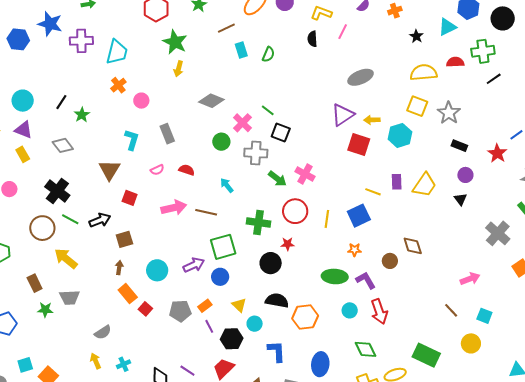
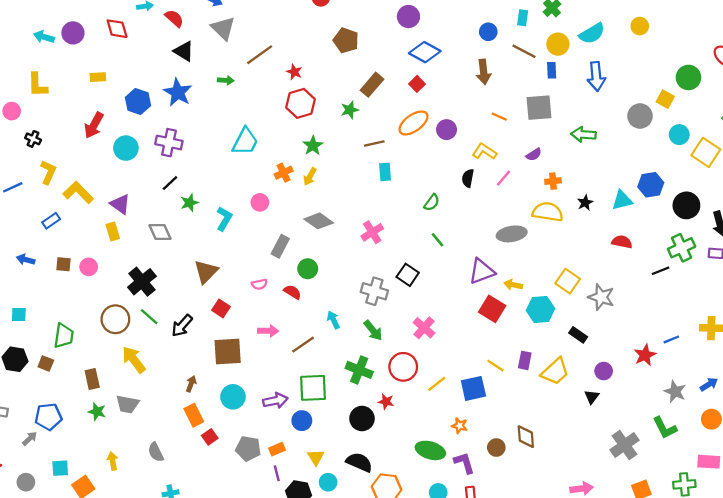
orange cross: (395, 11) -> (553, 181), moved
purple cross: (81, 41) -> (169, 143), moved
green star: (175, 42) -> (313, 146), size x0.7
green cross: (483, 51) -> (682, 248), moved, turned -30
green semicircle: (268, 54) -> (432, 202), moved
yellow semicircle: (424, 73) -> (548, 212), moved
orange cross: (118, 85) -> (284, 173), moved
cyan circle: (23, 101) -> (126, 148), moved
gray diamond: (211, 101) -> (319, 221), moved
green line: (268, 110) -> (437, 240), moved
gray star: (449, 113) -> (601, 297), turned -30
pink cross: (243, 123) -> (372, 232), moved
gray rectangle: (167, 134) -> (280, 246), turned 36
cyan L-shape: (132, 140) -> (224, 219), moved
green circle: (221, 142) -> (308, 269), moved
black rectangle: (459, 146) -> (578, 335), moved
green arrow: (277, 179) -> (373, 330), moved
pink arrow: (174, 208) -> (268, 331), size x0.7
brown line: (206, 212) -> (303, 345), turned -60
yellow line: (327, 219) -> (437, 384), turned 30
black arrow: (100, 220) -> (182, 326), turned 140
brown square: (124, 239) -> (228, 351), moved, size x1.5
gray semicircle: (103, 332) -> (156, 452), turned 84
yellow arrow: (96, 361) -> (113, 461), moved

